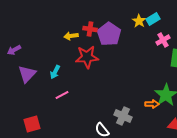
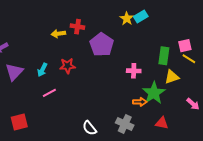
purple pentagon: (109, 34) -> (102, 45), moved
pink cross: (163, 40) -> (134, 71), moved, turned 32
red star: (87, 57) -> (67, 66), moved, size x0.7
gray cross: (123, 116) -> (125, 124), moved

